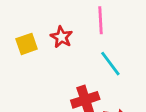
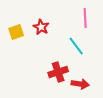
pink line: (101, 20) -> (85, 18), moved

